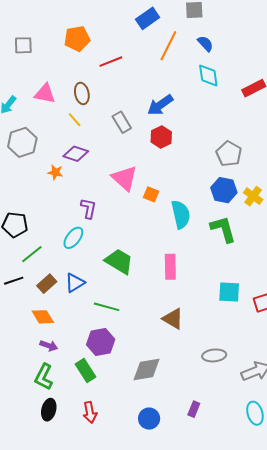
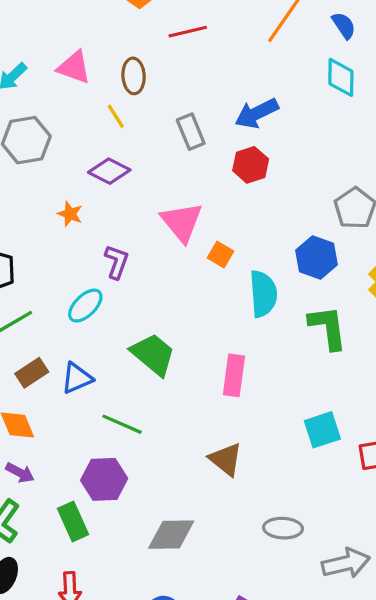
orange star: (55, 172) -> (70, 214), moved
blue hexagon: (224, 190) -> (316, 258), moved
cyan square: (229, 292) -> (322, 430), turned -30

